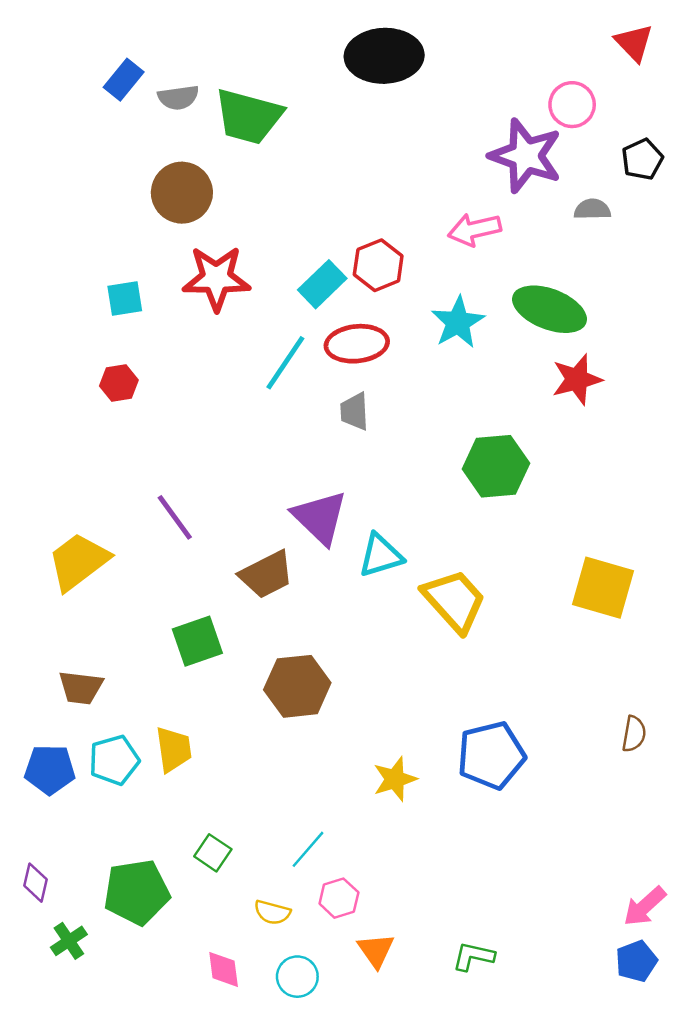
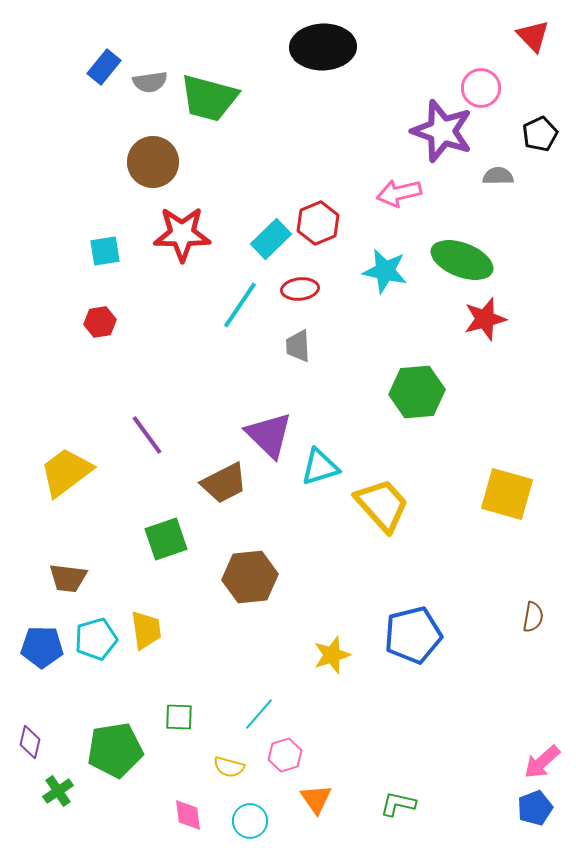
cyan star: (458, 322) -> (385, 271), turned -30
red ellipse: (357, 344) -> (300, 289), size x0.7
green square: (213, 853) -> (179, 717), turned -32

